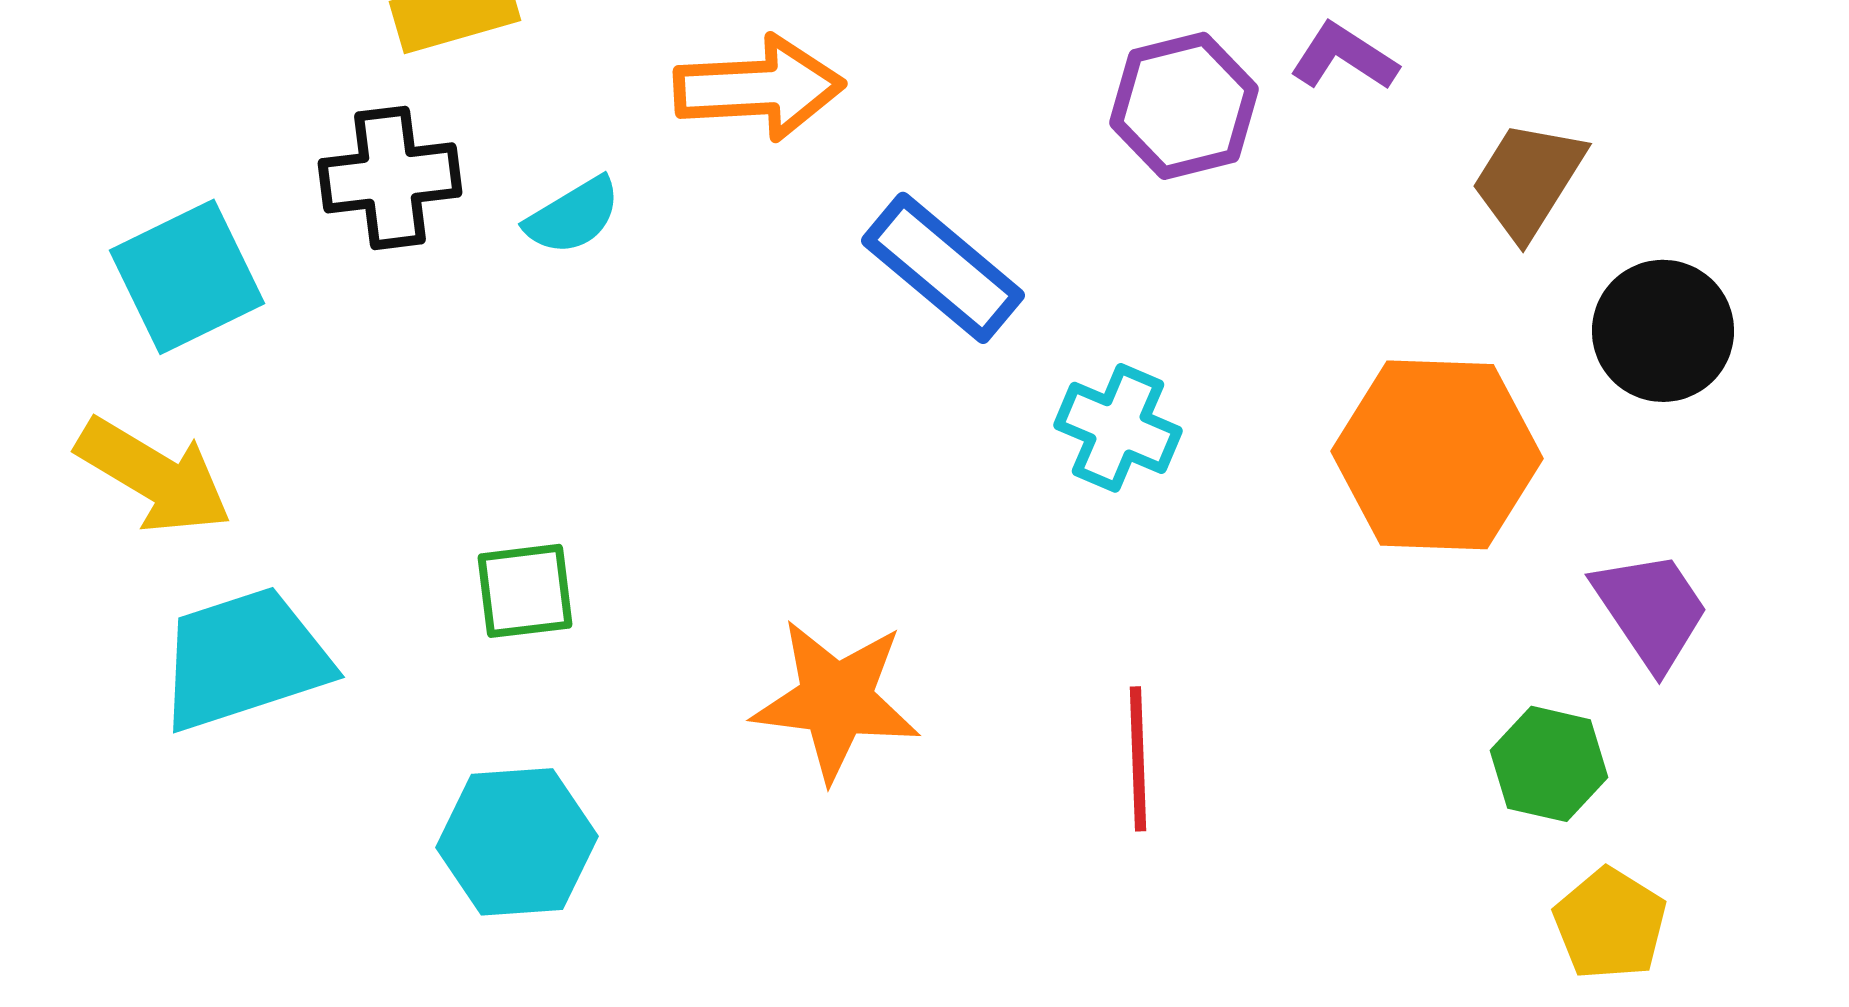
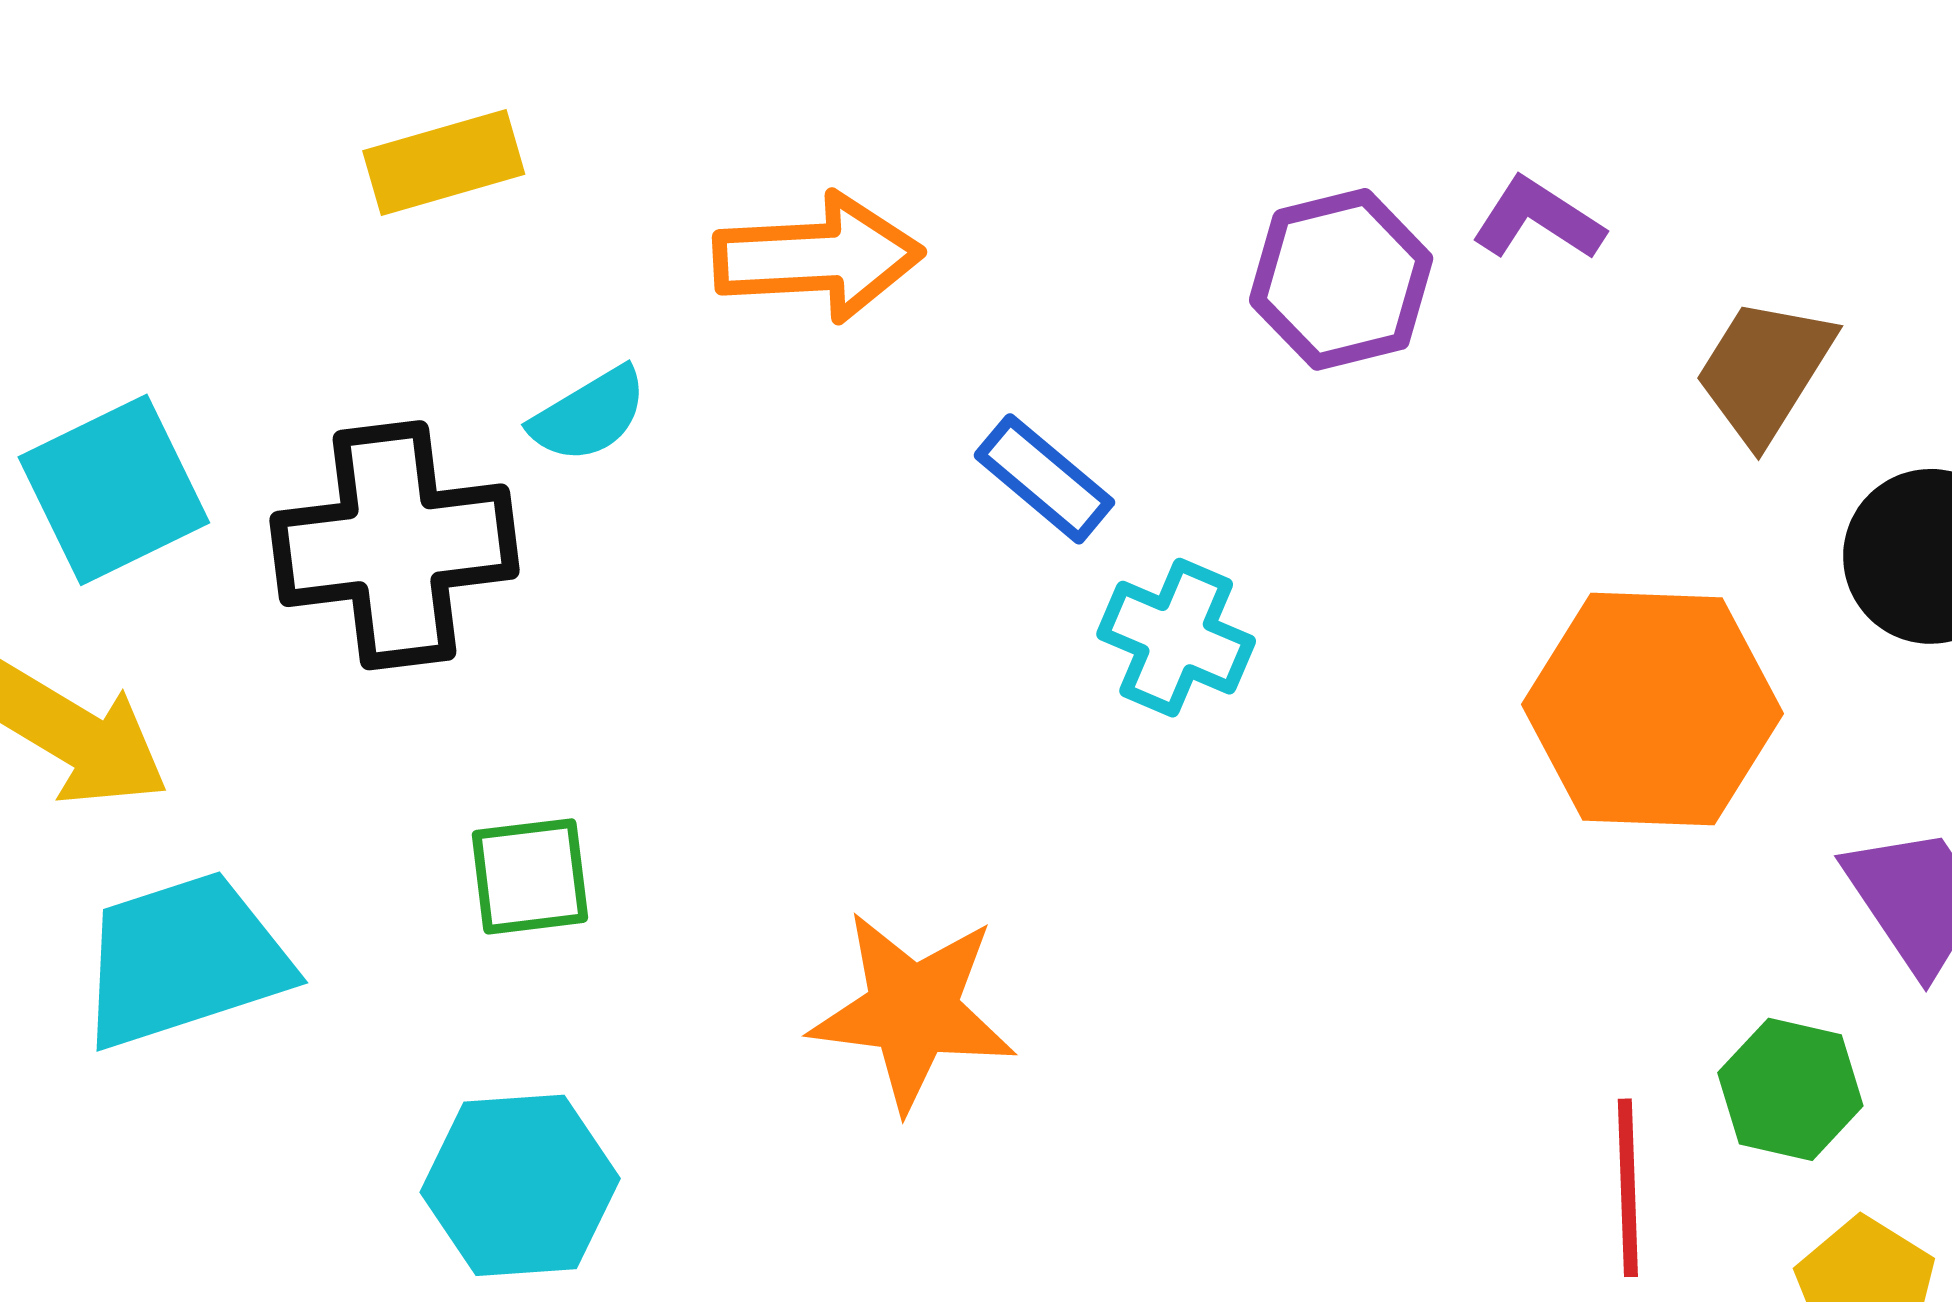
black cross: (390, 178) -> (395, 545), moved, size x1.4
blue rectangle: (943, 268) -> (1044, 479), size x0.7
cyan cross: (1118, 428) -> (1176, 638), moved
red line: (1138, 759) -> (1628, 1188), moved

